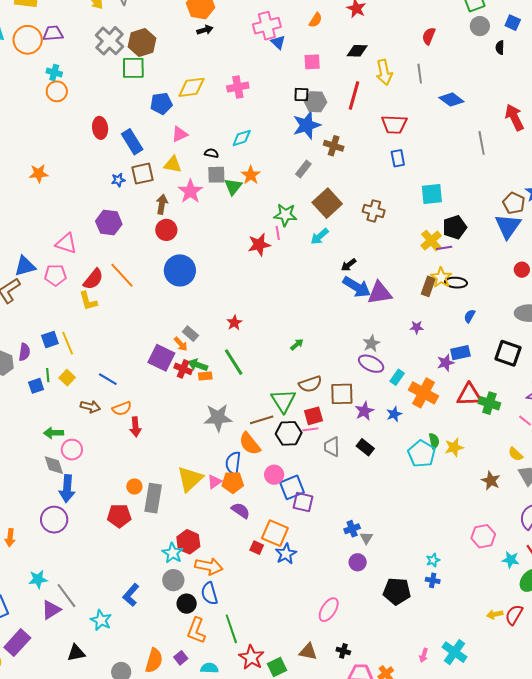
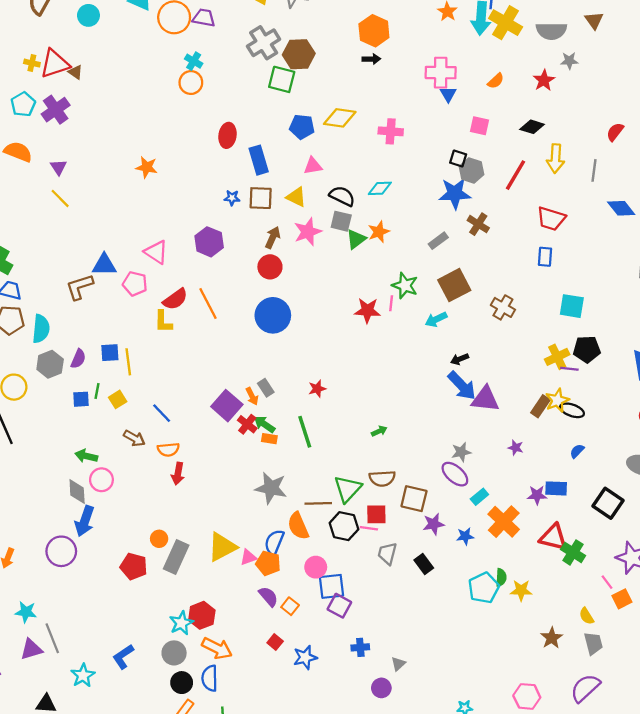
black semicircle: (211, 153) -> (342, 196), size x1.6
blue cross: (352, 529) -> (360, 647), moved
orange square: (275, 533) -> (290, 606), moved, size x0.6

